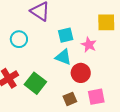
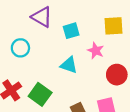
cyan square: (66, 35) -> (71, 31), moved
red circle: (81, 73) -> (117, 75), moved

